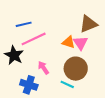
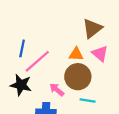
blue line: (24, 24) -> (22, 48), turned -49
pink triangle: (81, 43) -> (100, 53), moved
brown circle: (76, 69) -> (78, 77), moved

